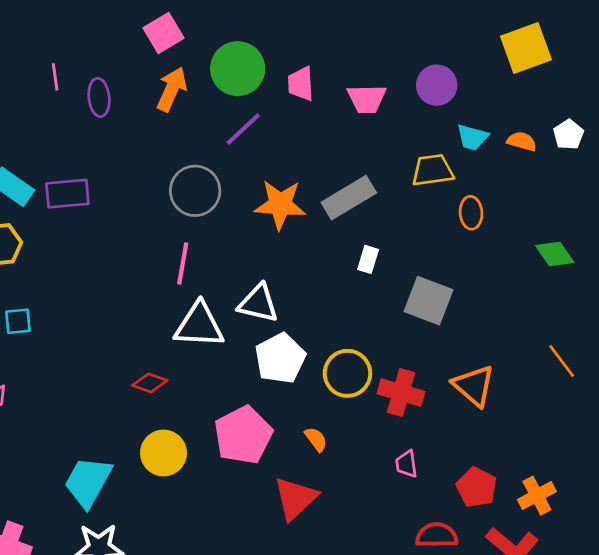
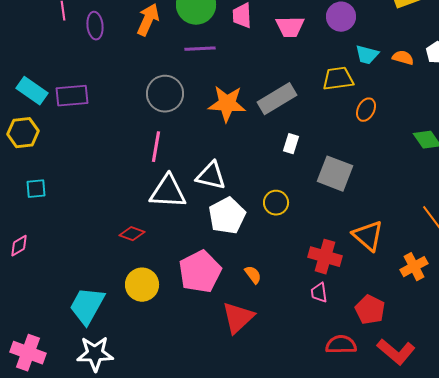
purple line: (243, 129) -> (200, 49), turned 40
orange ellipse: (471, 213) -> (366, 110), turned 30
yellow circle: (347, 373) -> (276, 203), moved, size x0.7
red cross: (401, 393) -> (325, 257), moved
orange cross: (537, 496) -> (414, 267), moved

